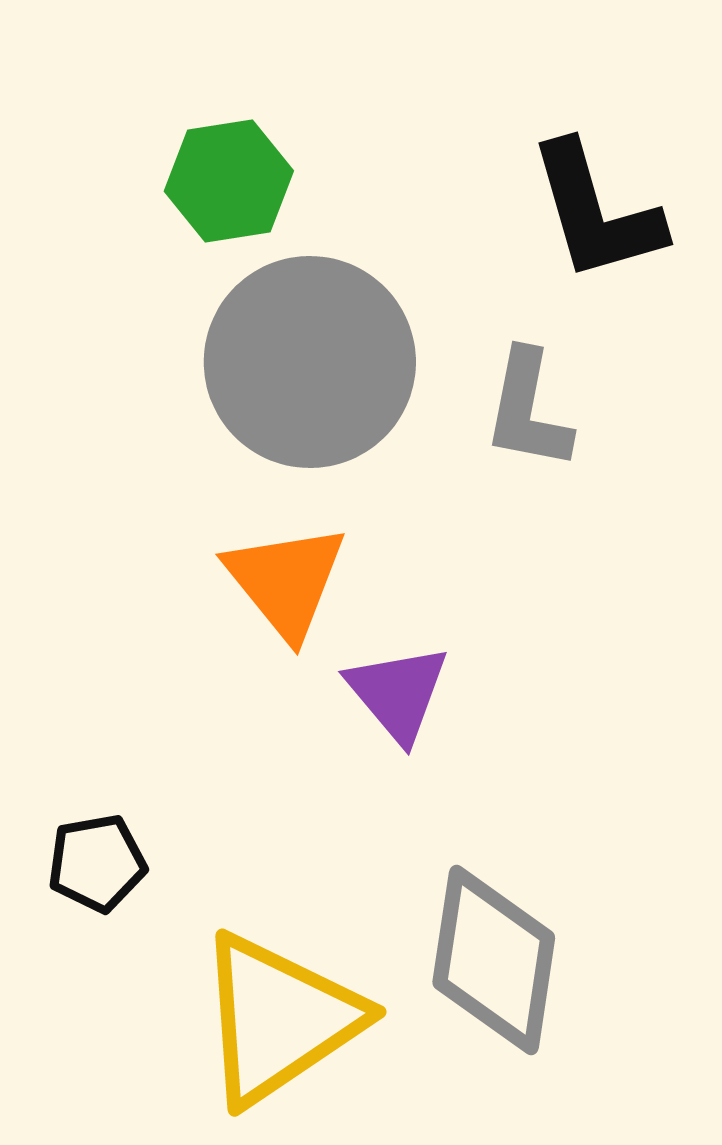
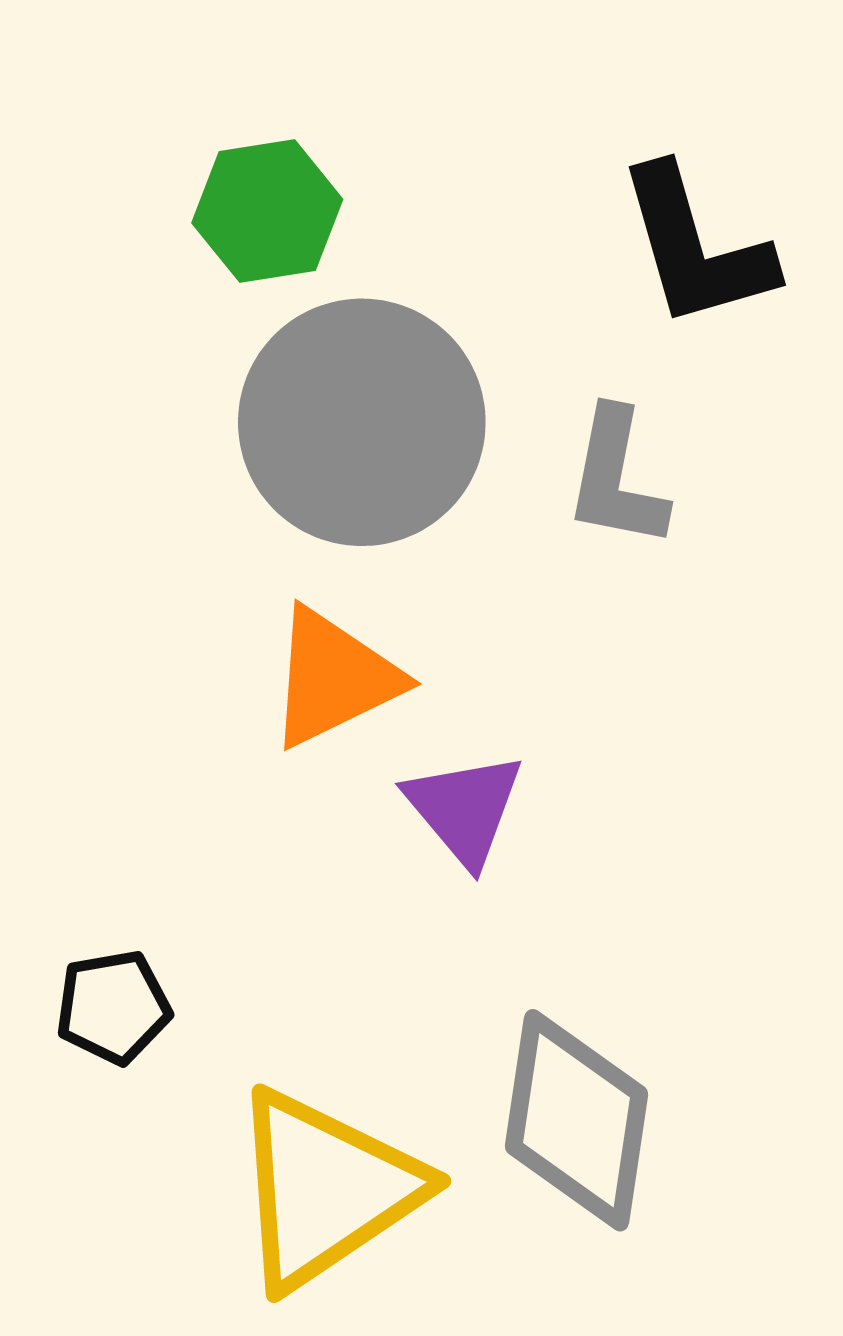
orange triangle: (286, 581) -> (334, 678), turned 43

